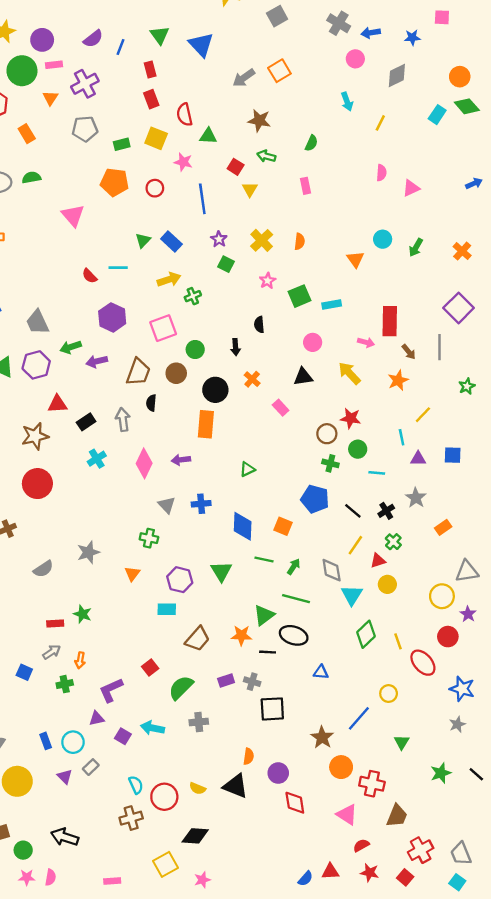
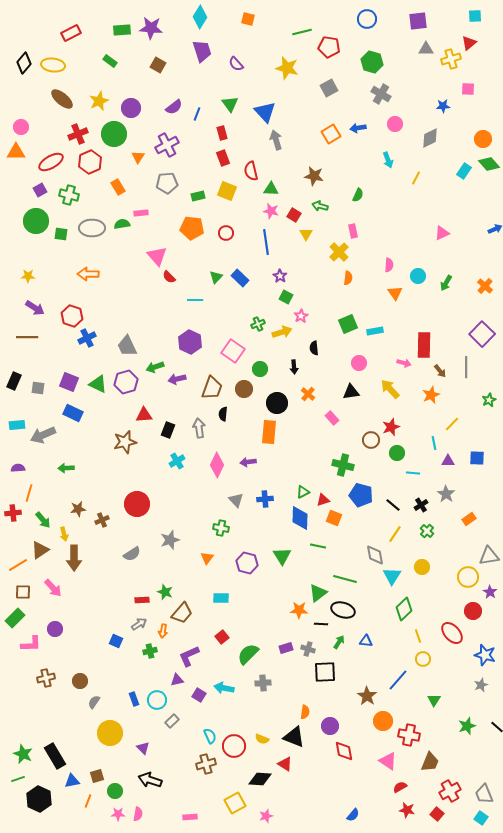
blue arrow: (371, 33) -> (358, 128), moved
pink rectangle: (54, 65) -> (141, 213), moved
gray arrow: (244, 78) -> (276, 140), moved, turned 108
pink star: (183, 162) -> (271, 211), moved
pink semicircle: (381, 173) -> (389, 265), moved
yellow cross: (262, 240) -> (339, 252), moved
red semicircle: (90, 276) -> (169, 277), moved
yellow arrow: (169, 280) -> (282, 332), moved
pink star: (268, 281) -> (301, 316), moved
pink square: (163, 328) -> (233, 351), turned -35
red star: (351, 418) -> (391, 427), turned -30
black rectangle: (86, 422) -> (168, 430), turned -35
green cross: (330, 463) -> (343, 465), moved, size x1.5
green triangle: (247, 469) -> (303, 492), moved
red circle: (37, 484) -> (137, 504), moved
red triangle: (378, 561) -> (323, 500), moved
green arrow: (294, 567) -> (339, 642), moved
cyan rectangle: (167, 609) -> (221, 598), moved
brown trapezoid: (198, 639) -> (182, 613), moved
yellow line: (398, 641) -> (418, 636), moved
purple triangle: (65, 777) -> (143, 748), moved
red triangle: (330, 871) -> (285, 764), moved, turned 35

